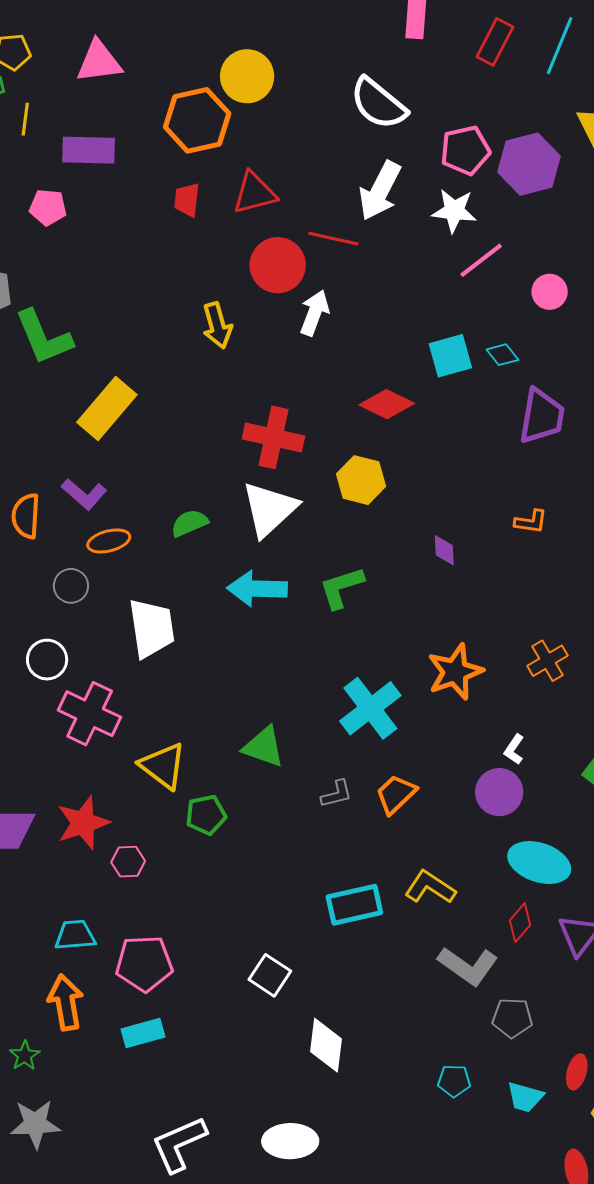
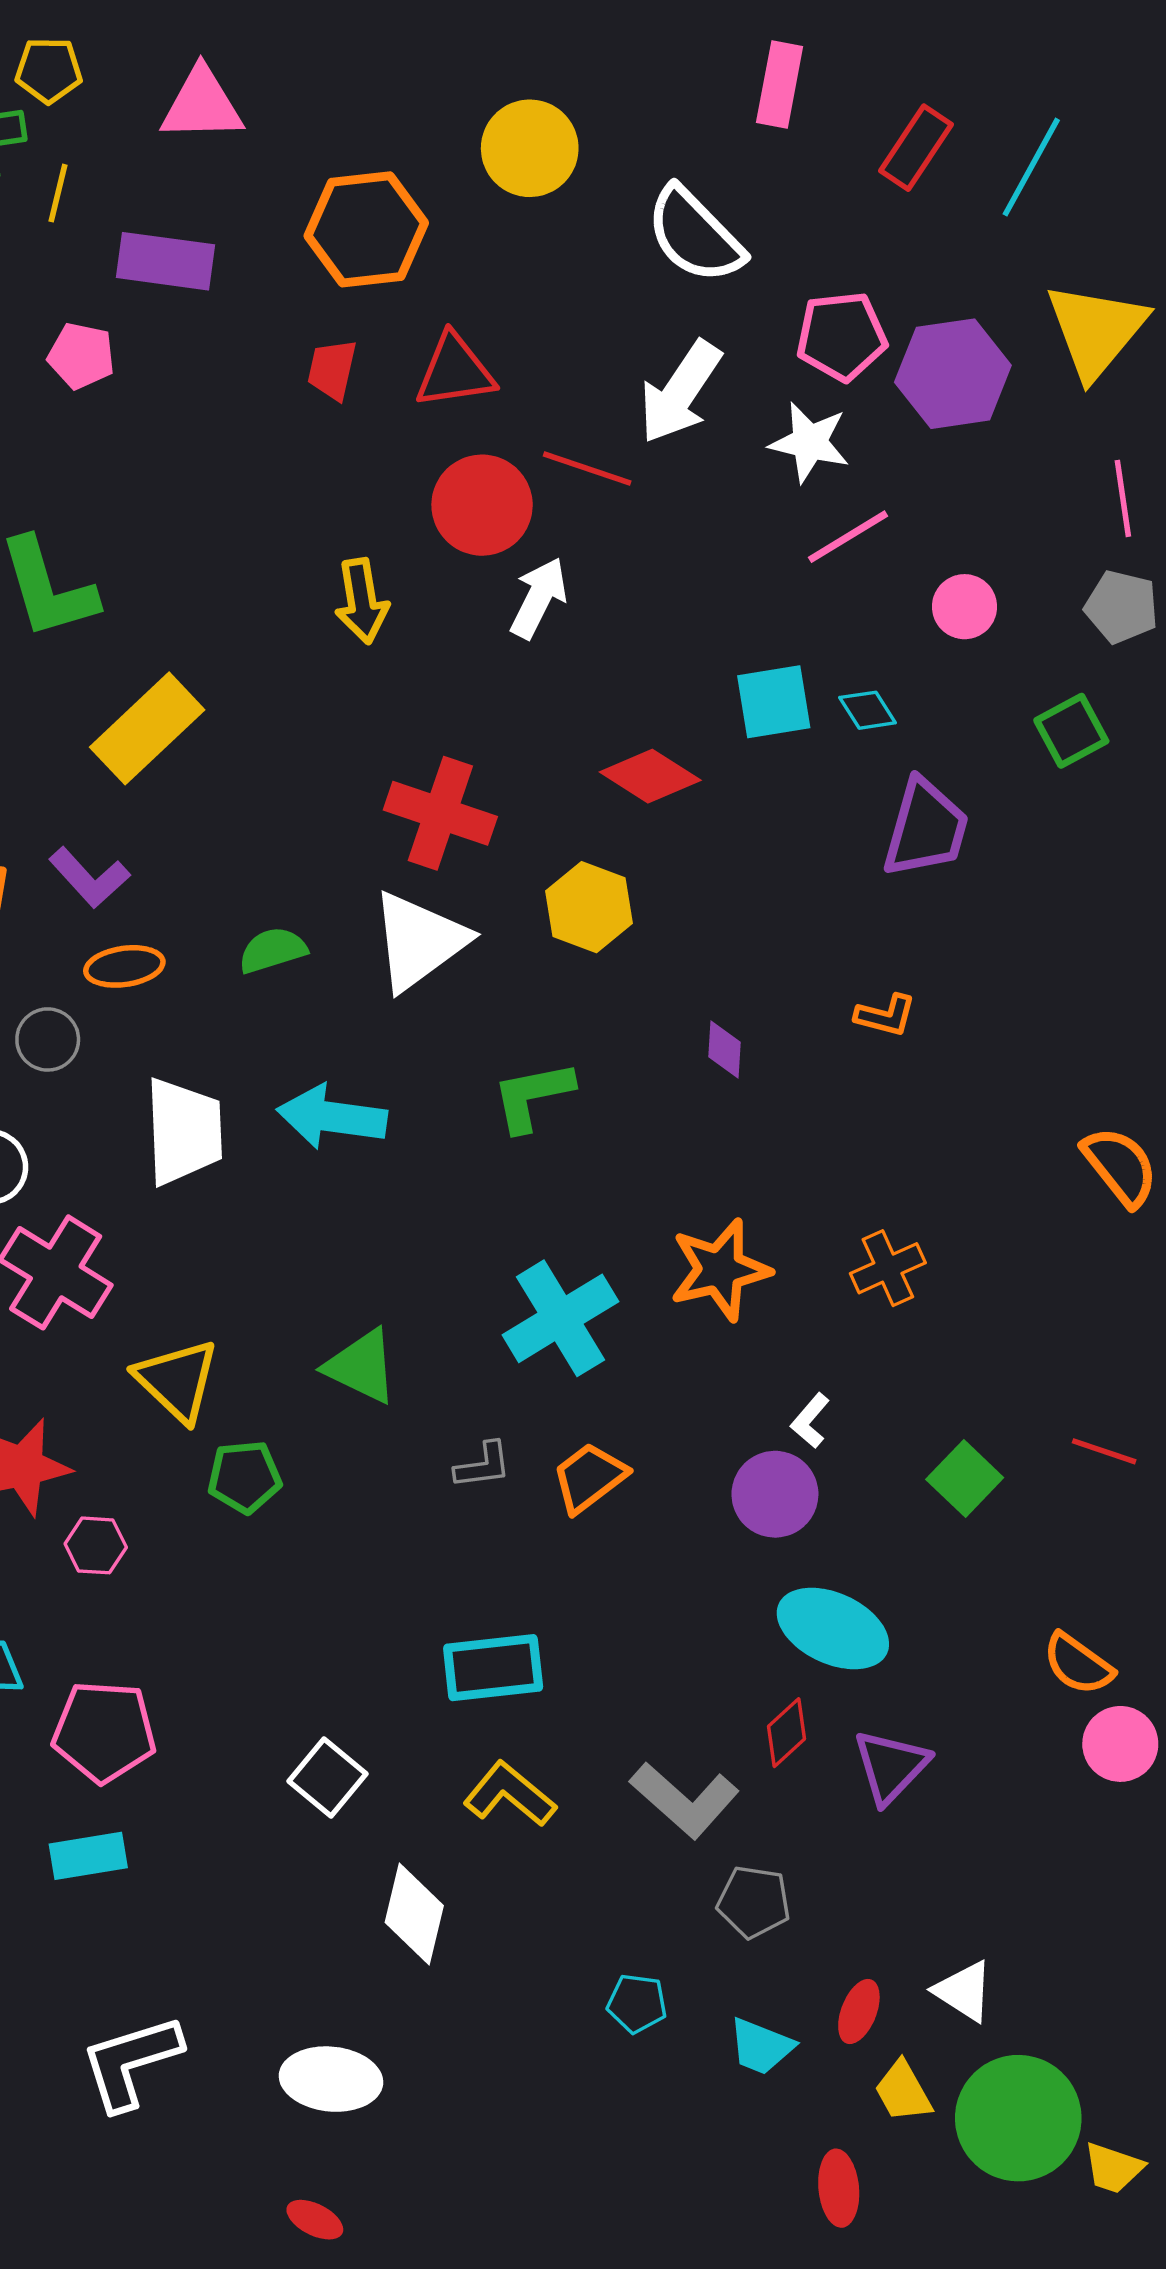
yellow circle: (247, 76) -> (530, 148), moved
cyan arrow: (257, 589) -> (332, 1117), moved
yellow L-shape: (430, 887) -> (510, 1794), moved

